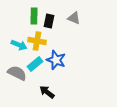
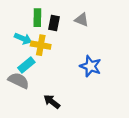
cyan arrow: (19, 45) -> (23, 39), moved
blue star: (56, 60) -> (90, 66), moved
cyan rectangle: (35, 64) -> (26, 65), moved

